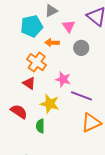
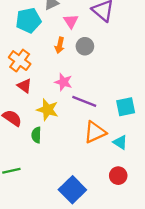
orange arrow: (52, 43) -> (60, 45), moved, turned -80
orange cross: (37, 62) -> (20, 61), moved

